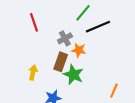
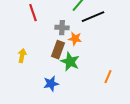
gray cross: (65, 38) -> (62, 28), turned 32
yellow arrow: (33, 73) -> (22, 56), moved

